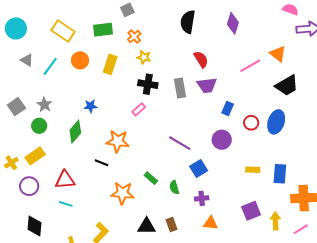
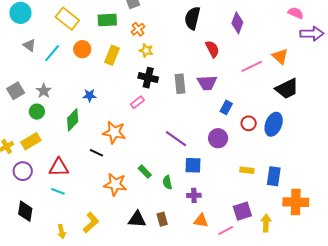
red semicircle: (201, 59) -> (212, 49), moved
blue square: (199, 169) -> (193, 165), turned 30
pink line: (301, 229) -> (226, 231), moved

